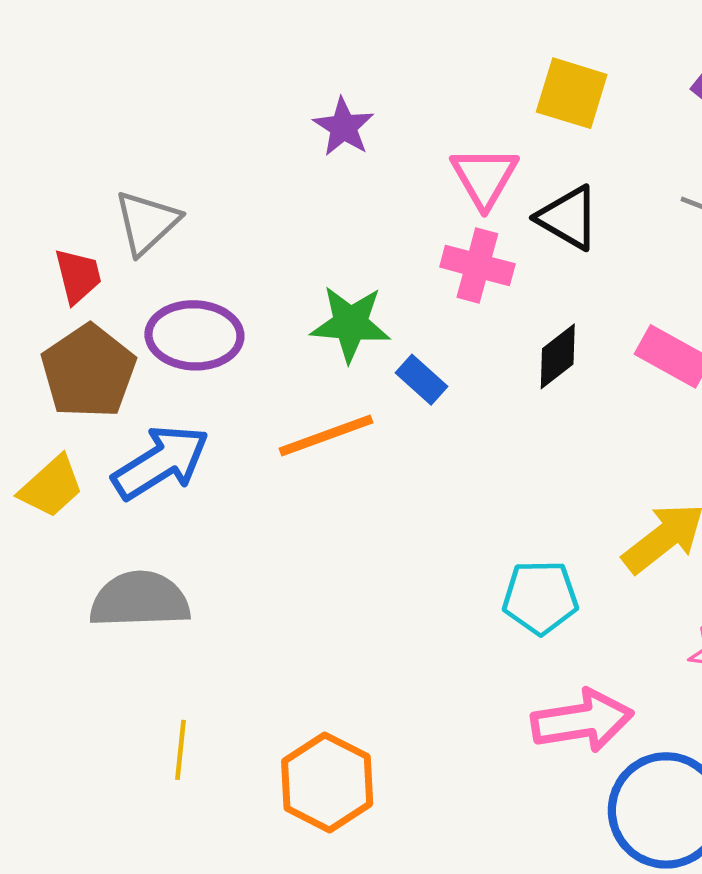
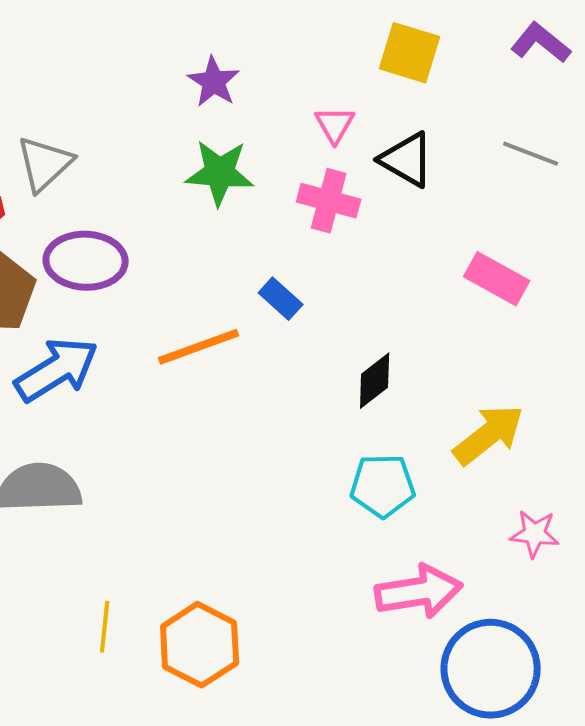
pink triangle: (484, 177) -> (335, 125), size x0.7
green star: (350, 324) -> (220, 173), moved
black diamond: (558, 356) -> (375, 381), moved
yellow line: (180, 750) -> (105, 627), moved

